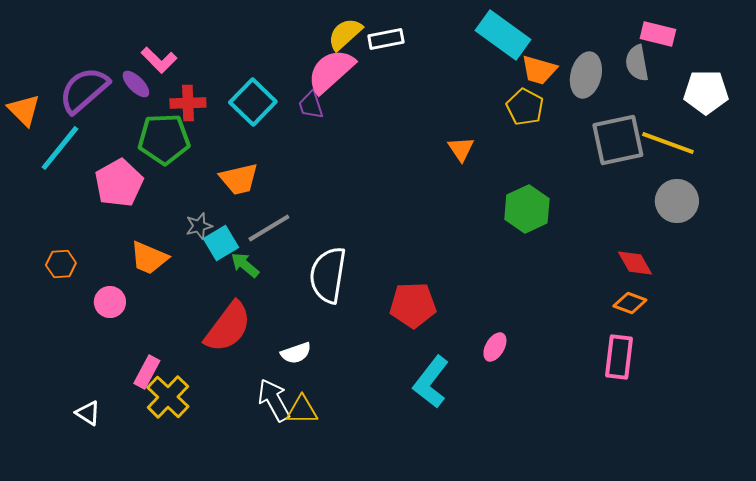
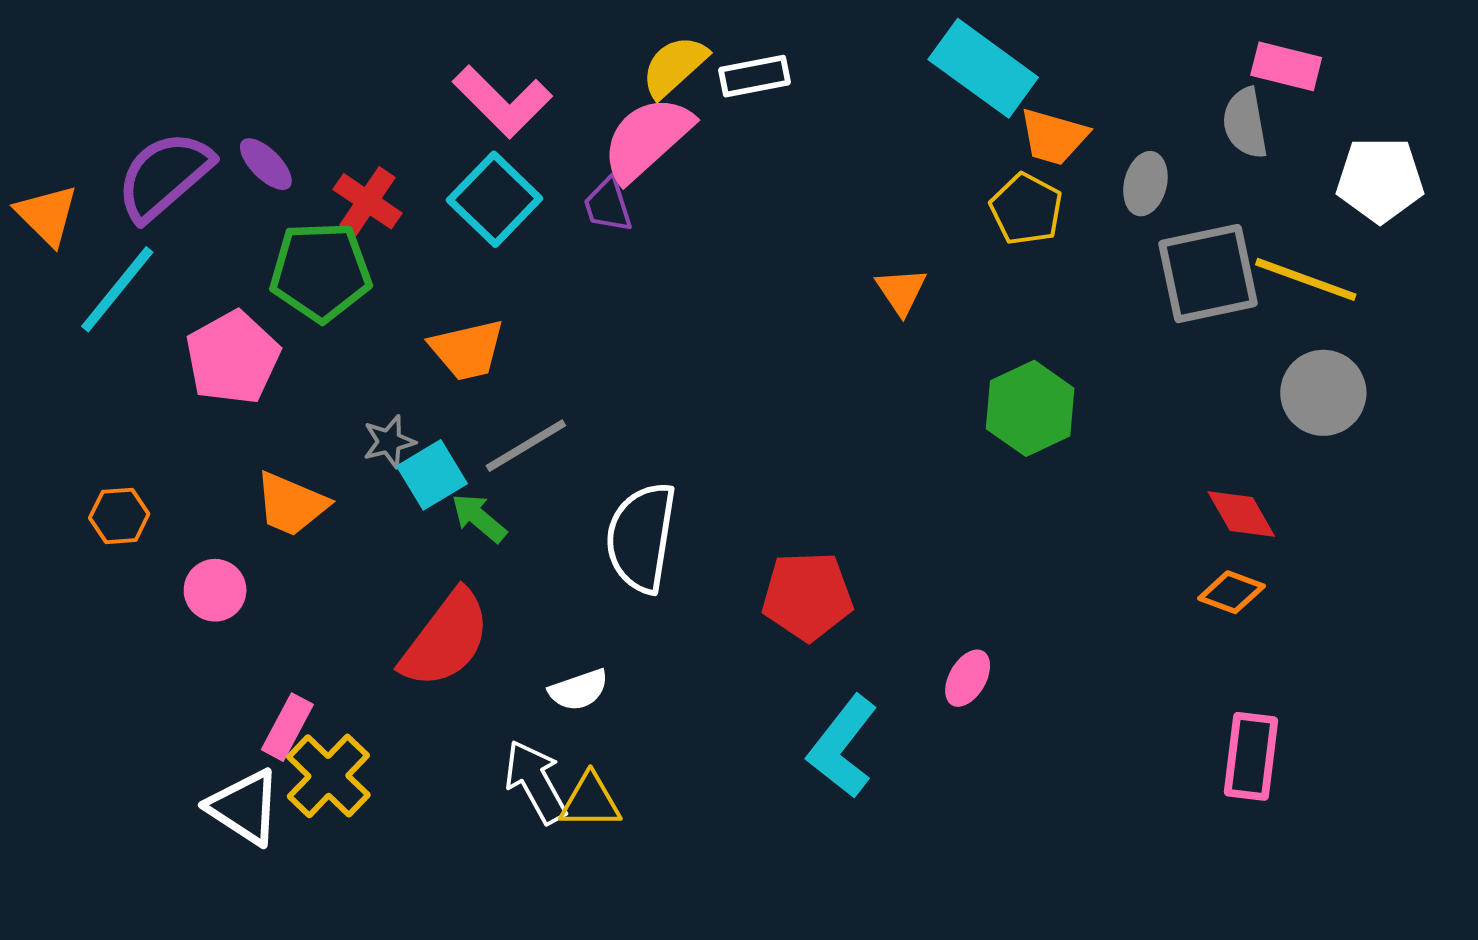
pink L-shape: (159, 60) -> (502, 102), moved, size x1.4
gray ellipse: (586, 75) -> (1145, 184), moved, size x0.7
red cross: (188, 103) -> (367, 201), turned 36
pink rectangle: (619, 357) -> (1251, 756), moved
white triangle: (88, 413) -> (244, 807), moved, size x1.6

